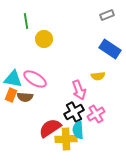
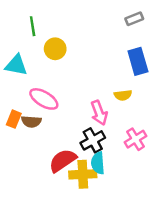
blue rectangle: (110, 49) -> (138, 61), turned 40
cyan triangle: (13, 79) -> (16, 65), moved
pink cross: (96, 114) -> (135, 139), moved

